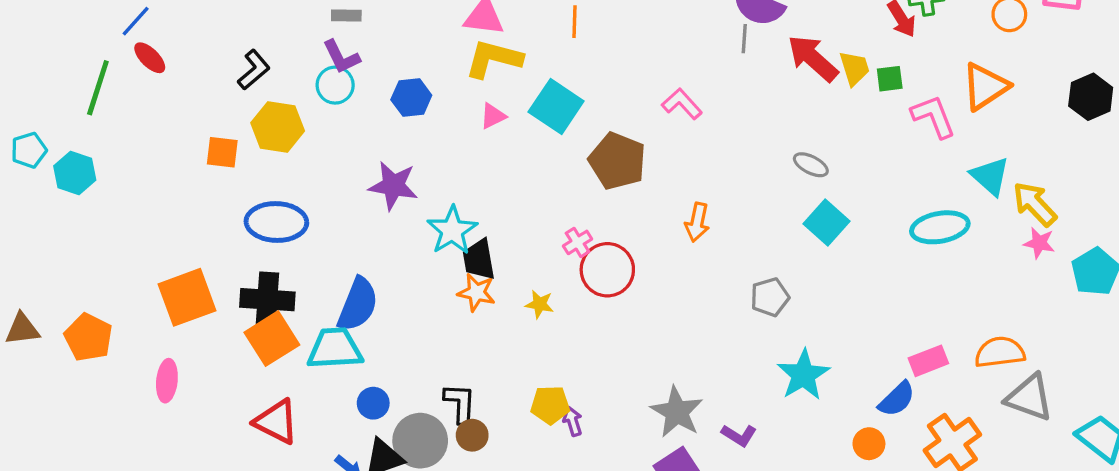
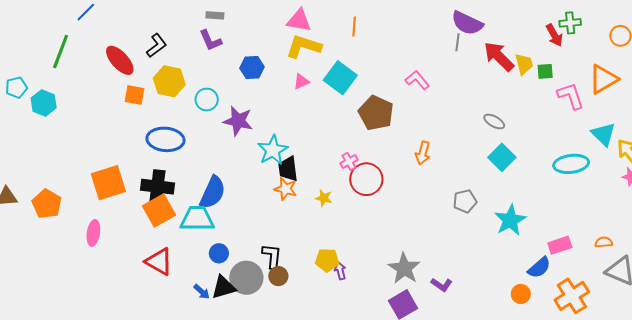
red ellipse: (150, 58) -> (120, 60), moved, size x1.5
cyan circle: (335, 85) -> (207, 100), moved
orange semicircle: (1000, 352) -> (604, 242), size x0.6
cyan star: (803, 375) -> (510, 220), moved

